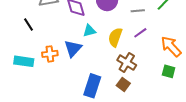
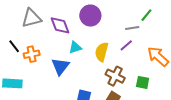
gray line: (138, 11) -> (132, 28), moved
orange cross: (50, 54) -> (32, 54), moved
green square: (169, 71) -> (143, 82), moved

